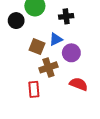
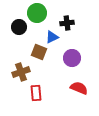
blue triangle: (56, 39) -> (52, 37), moved
brown cross: (48, 67) -> (21, 72), moved

